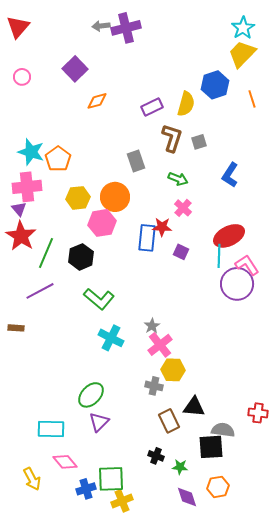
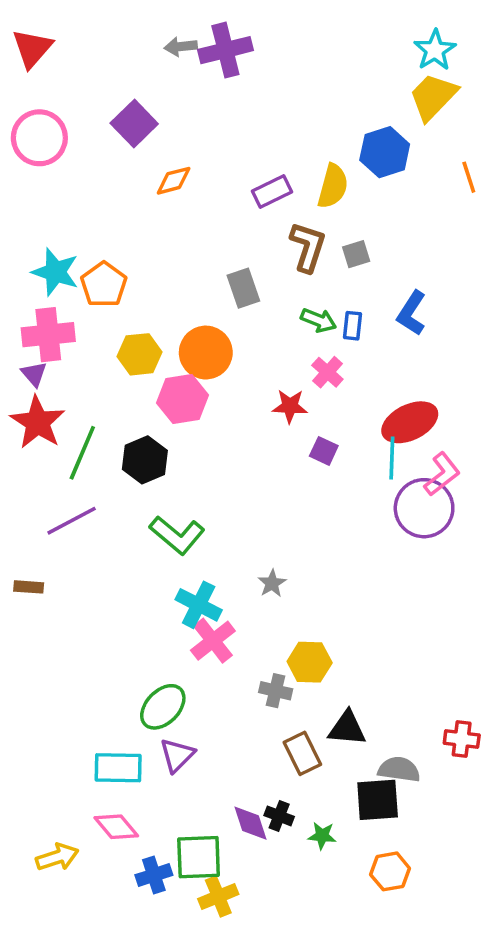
pink circle: (22, 77) -> (39, 138), size x1.8
orange line: (252, 99) -> (469, 177), moved
blue rectangle: (147, 238) -> (352, 326), moved, size x0.6
pink L-shape: (247, 265) -> (442, 474), turned 85
pink cross: (160, 345) -> (213, 641), moved
cyan rectangle: (51, 429) -> (118, 768), moved
yellow arrow: (32, 479) -> (57, 857), turned -80
purple diamond: (187, 497) -> (250, 823), moved

